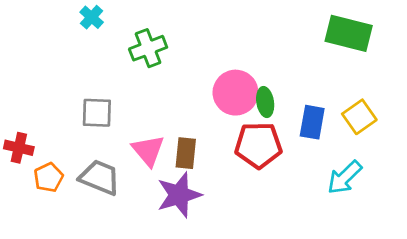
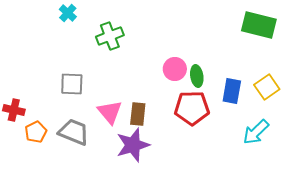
pink circle: (236, 93) -> (175, 69), size x0.7

